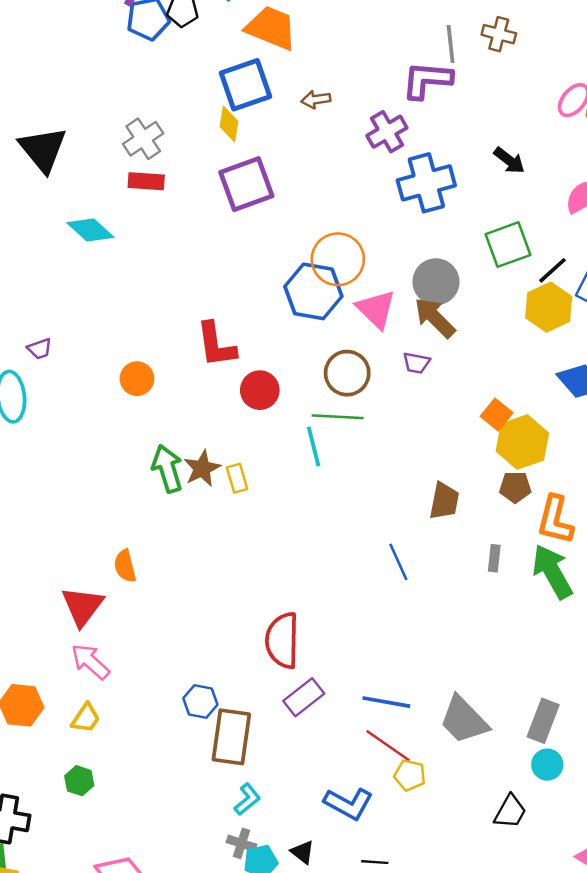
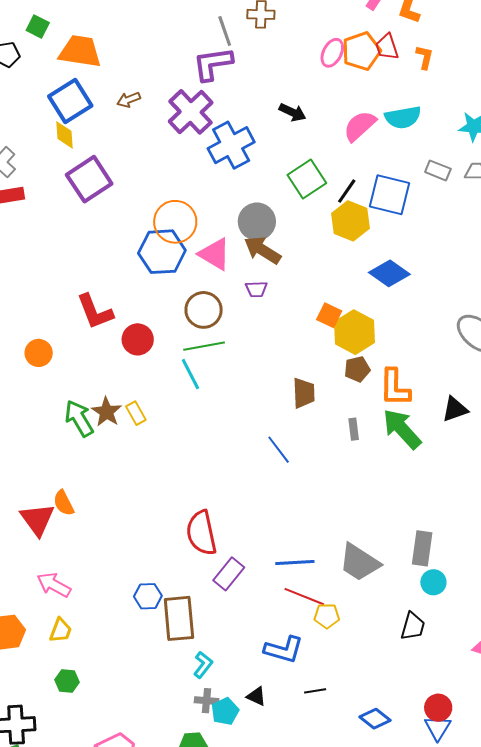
purple cross: (387, 132) -> (191, 112), size x1.4
red triangle: (82, 606) -> (37, 519), moved

